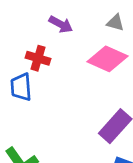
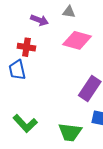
gray triangle: (115, 23) -> (69, 12), moved

